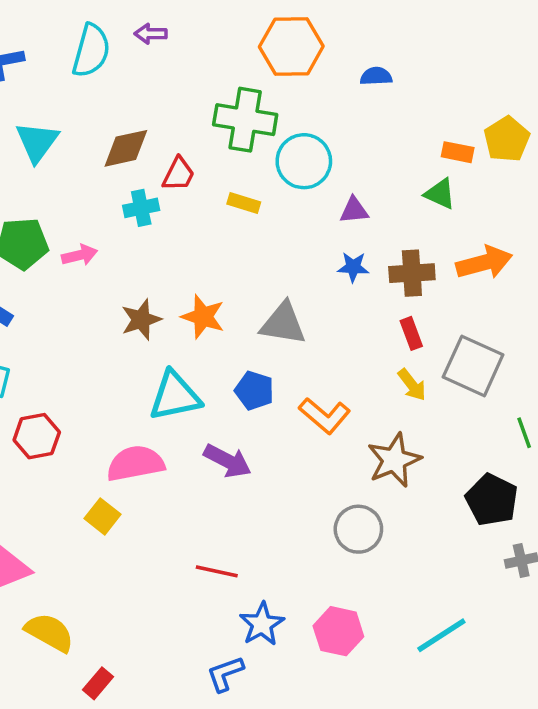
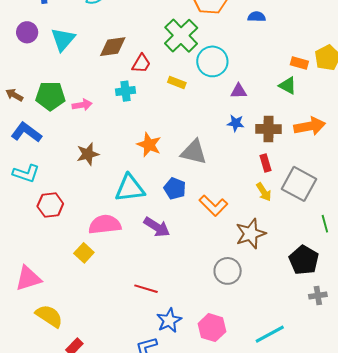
green cross: (245, 120) -> (181, 36), turned 32
cyan cross: (141, 208) -> (126, 91), moved
brown star: (141, 320) -> (88, 154), moved

